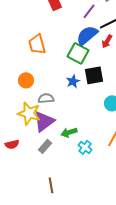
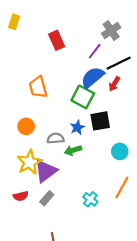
gray semicircle: (46, 98) -> (56, 138), moved
yellow star: (29, 113) -> (29, 162), turned 30
green arrow: (69, 132) -> (73, 150), moved
red semicircle: (12, 144) -> (21, 196), moved

